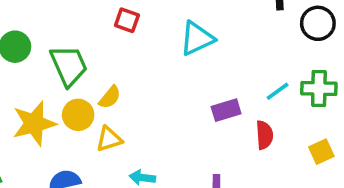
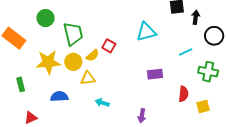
red square: (127, 20) -> (109, 46), moved
cyan line: (278, 91) -> (186, 52), moved
red semicircle: (264, 135) -> (183, 94), moved

